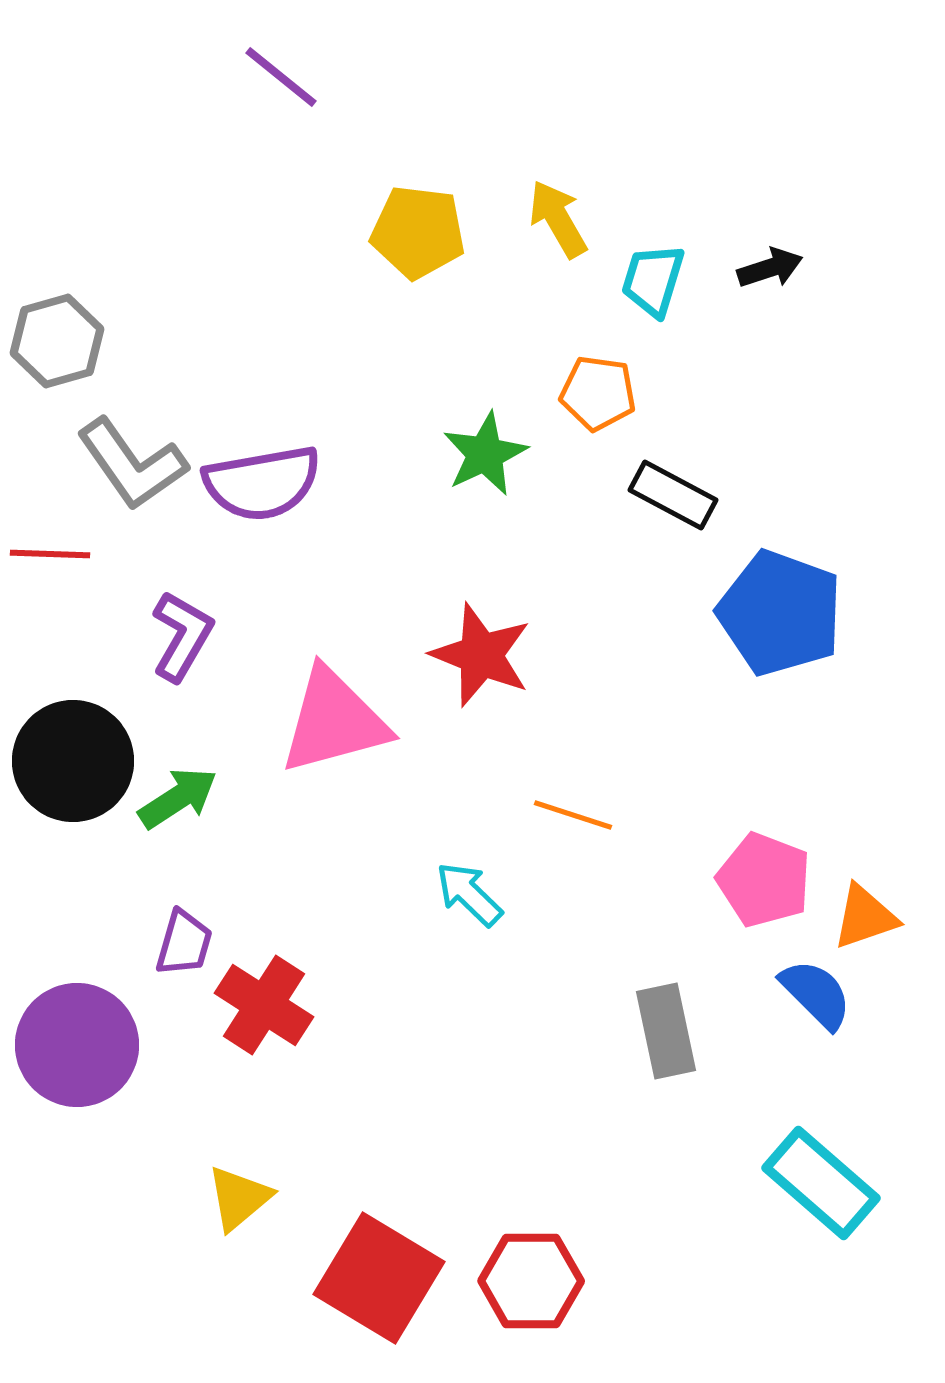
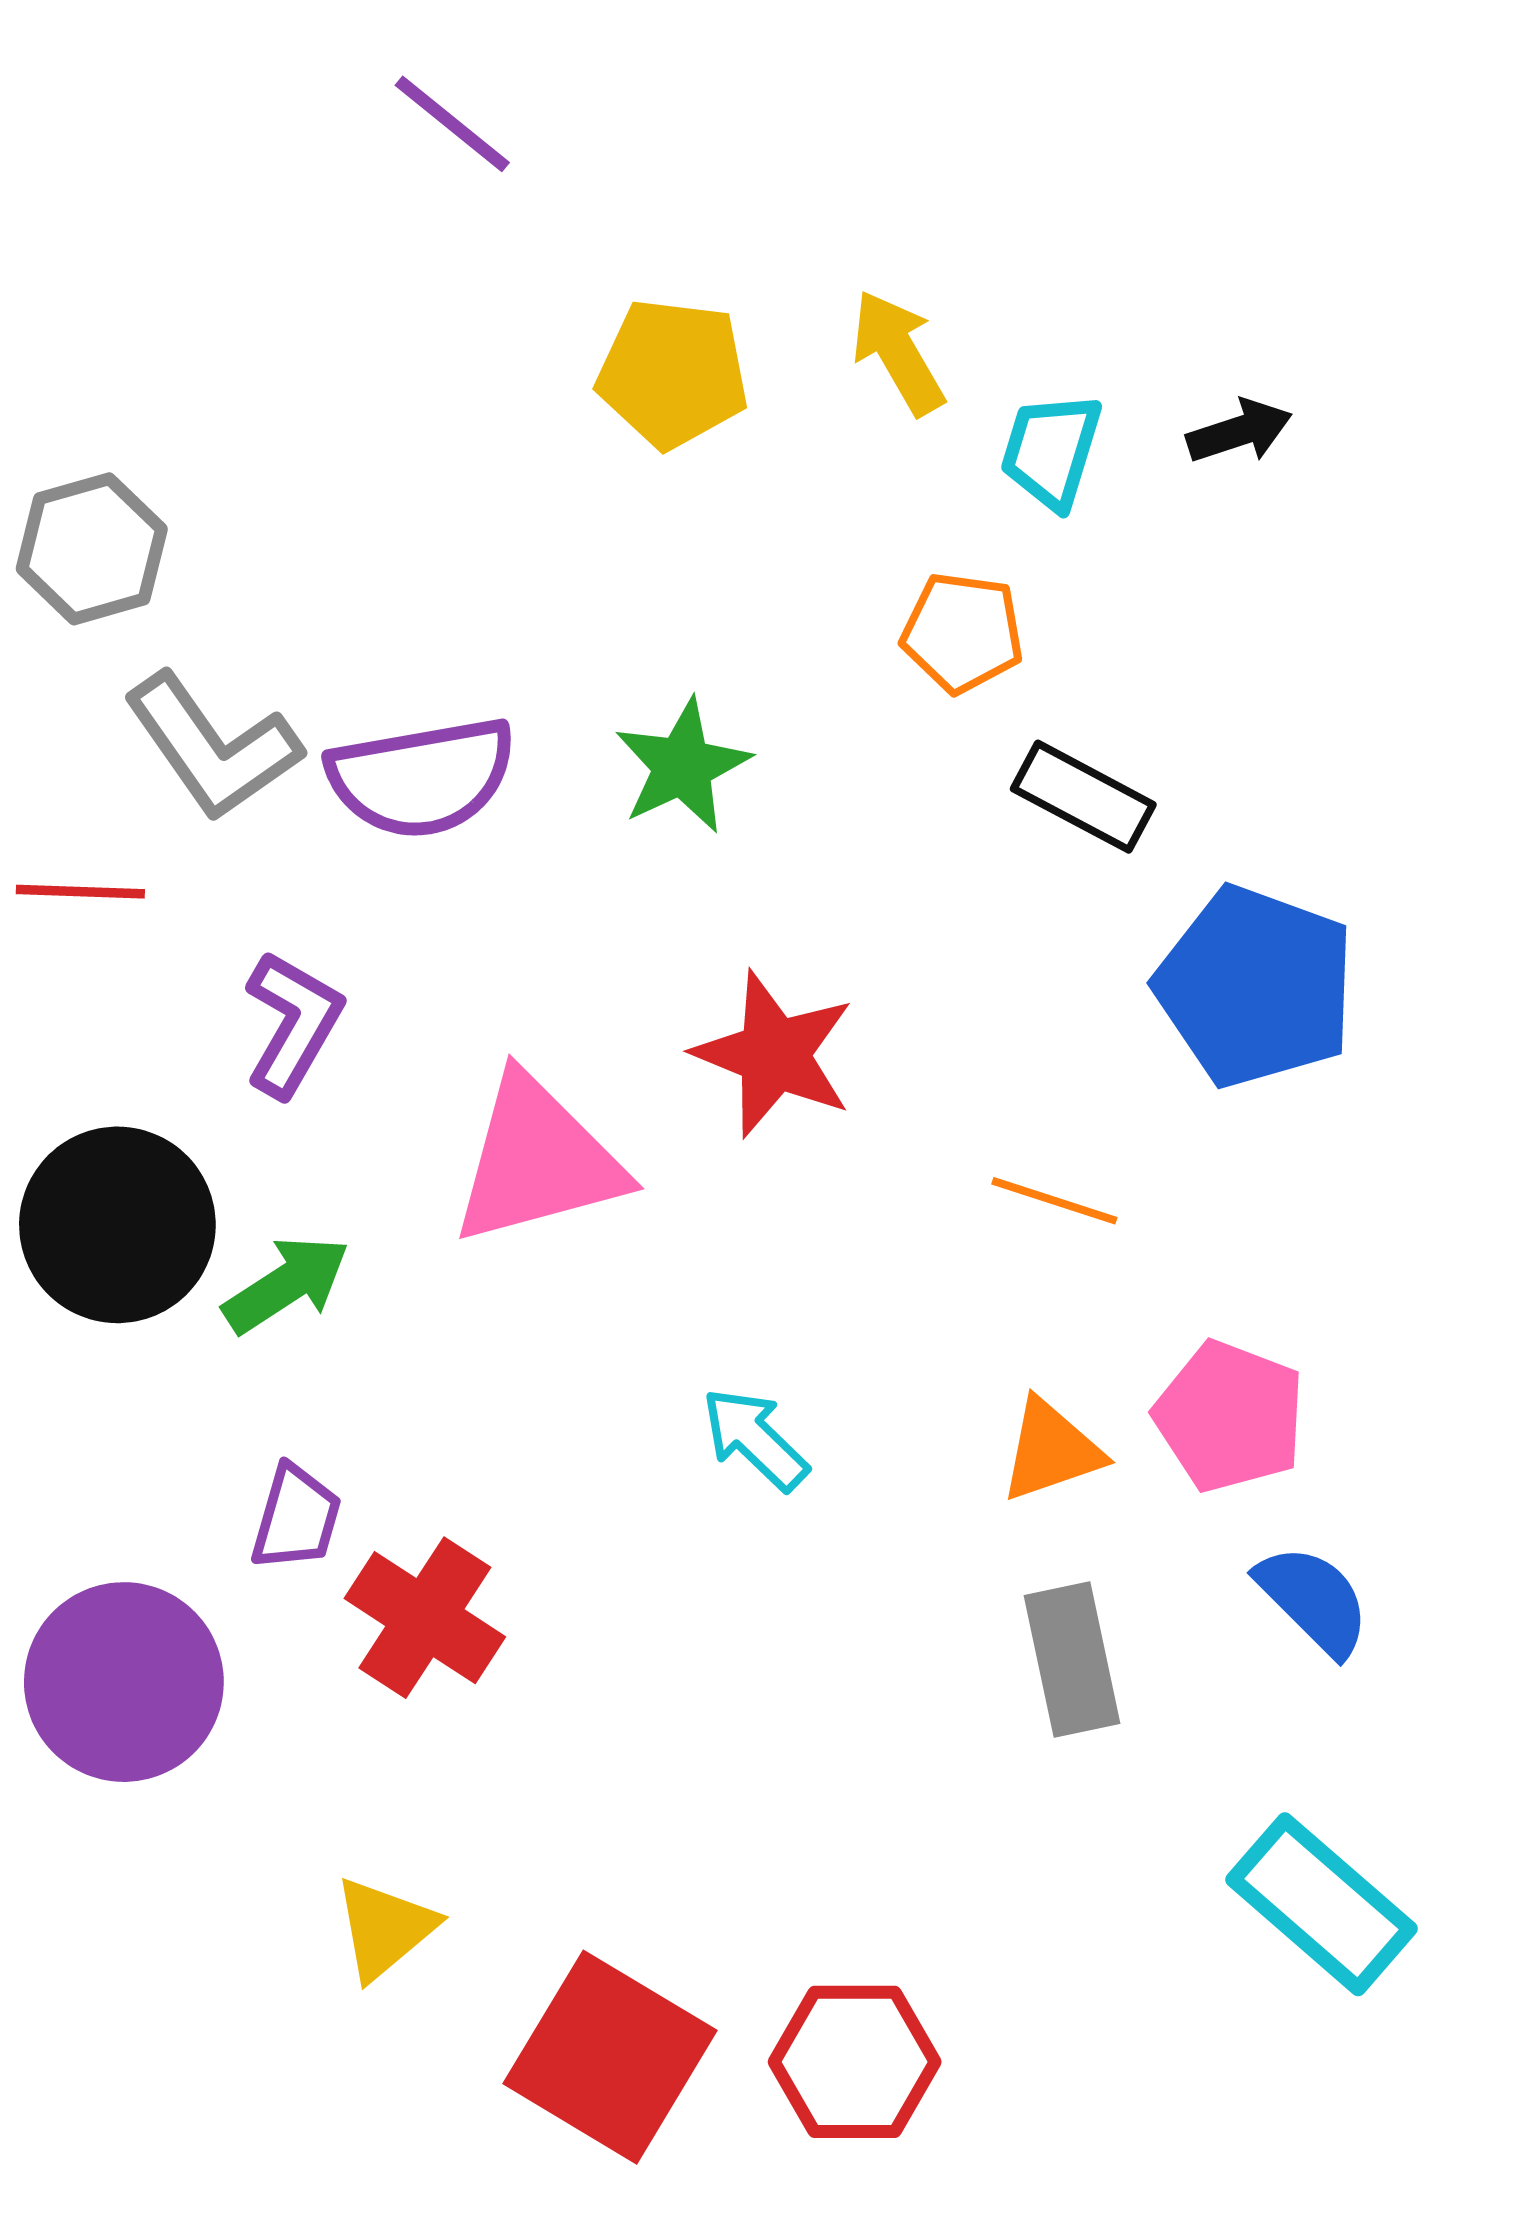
green star: (485, 454) -> (682, 766), moved
orange line: (573, 815) -> (1054, 1201), moved
orange triangle: (865, 917) -> (1051, 1450), moved

